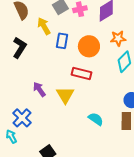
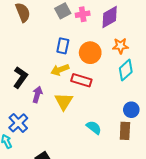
yellow arrow: (44, 26) -> (60, 70), moved, turned -84
black L-shape: (20, 48) -> (20, 77), moved
purple arrow: (39, 89) -> (37, 94), turned 49

